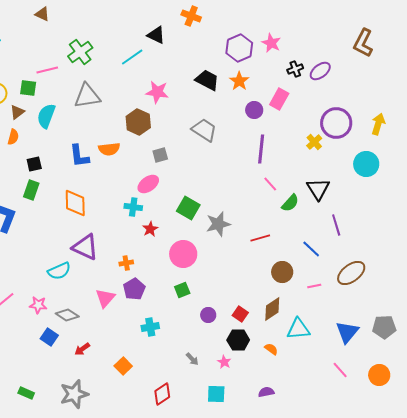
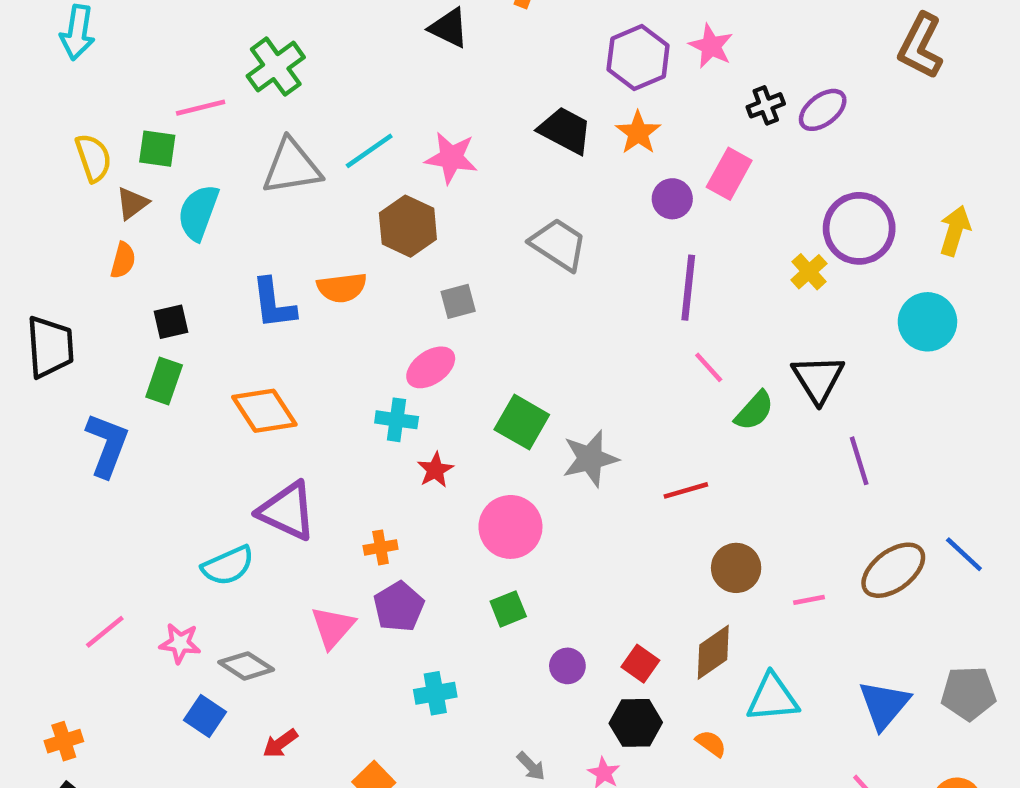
cyan line: (132, 57) -> (369, 151), moved
orange diamond: (75, 203) -> (264, 411), turned -32
blue line: (311, 249) -> (964, 554), moved

